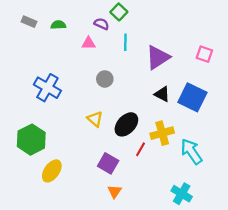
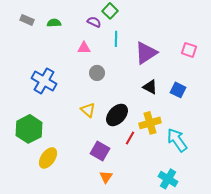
pink triangle: (89, 43) -> (84, 48), moved
blue square: (192, 97) -> (178, 90), size x0.6

